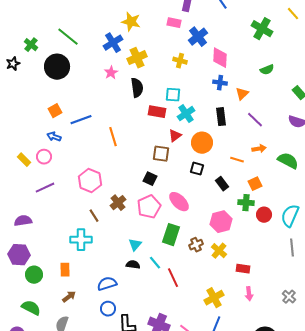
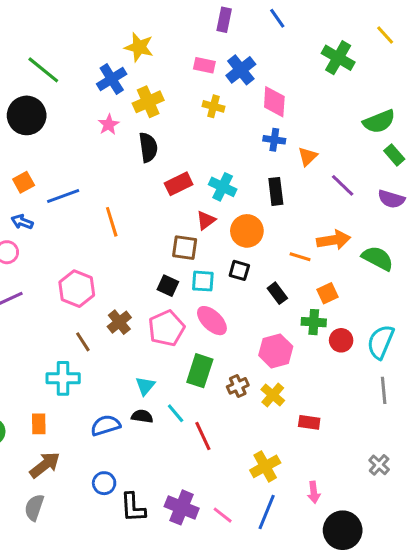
pink rectangle: (174, 23) -> (204, 65), moved
green semicircle: (267, 70) -> (379, 122), moved, size x1.5
cyan square: (173, 95) -> (203, 281), moved
red rectangle: (157, 112) -> (179, 184), turned -36
cyan cross: (186, 114) -> (223, 187), turned -30
purple line: (255, 120) -> (343, 185), moved
orange arrow: (259, 149) -> (334, 240), size x1.5
blue semicircle: (107, 284) -> (106, 425), moved
pink arrow: (249, 294) -> (314, 492), moved
brown arrow: (69, 297) -> (45, 465), size x1.5

